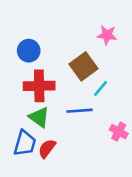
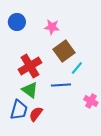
pink star: (107, 35) -> (52, 27), moved
blue circle: (29, 51) -> (17, 22), moved
red cross: (39, 86) -> (30, 66), turned -30

